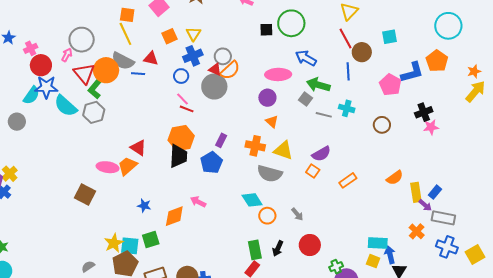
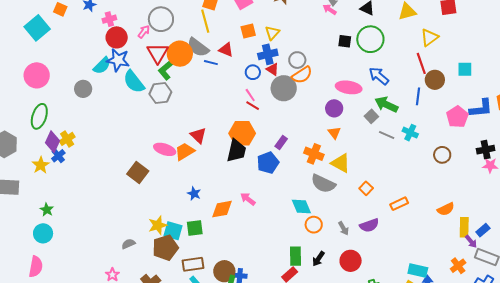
red triangle: (215, 69) -> (273, 69), moved
purple semicircle: (321, 154) -> (369, 225), moved

